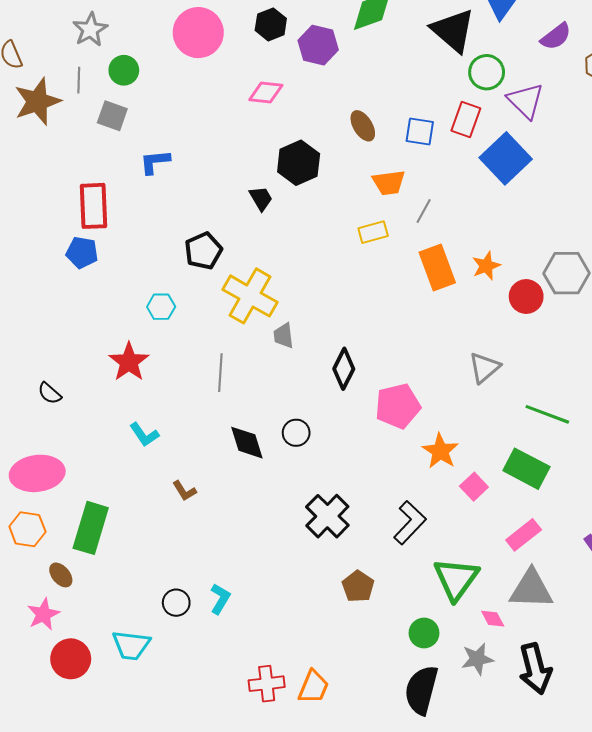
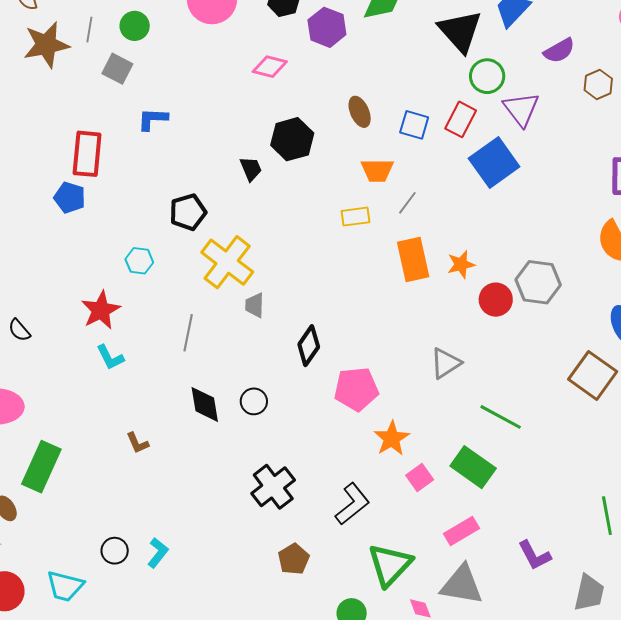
cyan L-shape: (144, 435) -> (110, 357), moved

